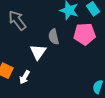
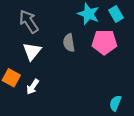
white triangle: (38, 52) -> (32, 51), moved

